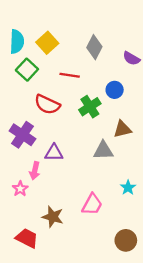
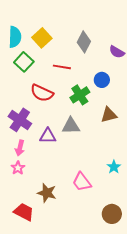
gray triangle: (103, 151) -> (71, 126), moved
pink arrow: (35, 171) -> (20, 148), moved
pink trapezoid: (92, 204) -> (82, 182), turned 115

